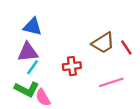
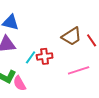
cyan line: (32, 67) -> (31, 57), moved

